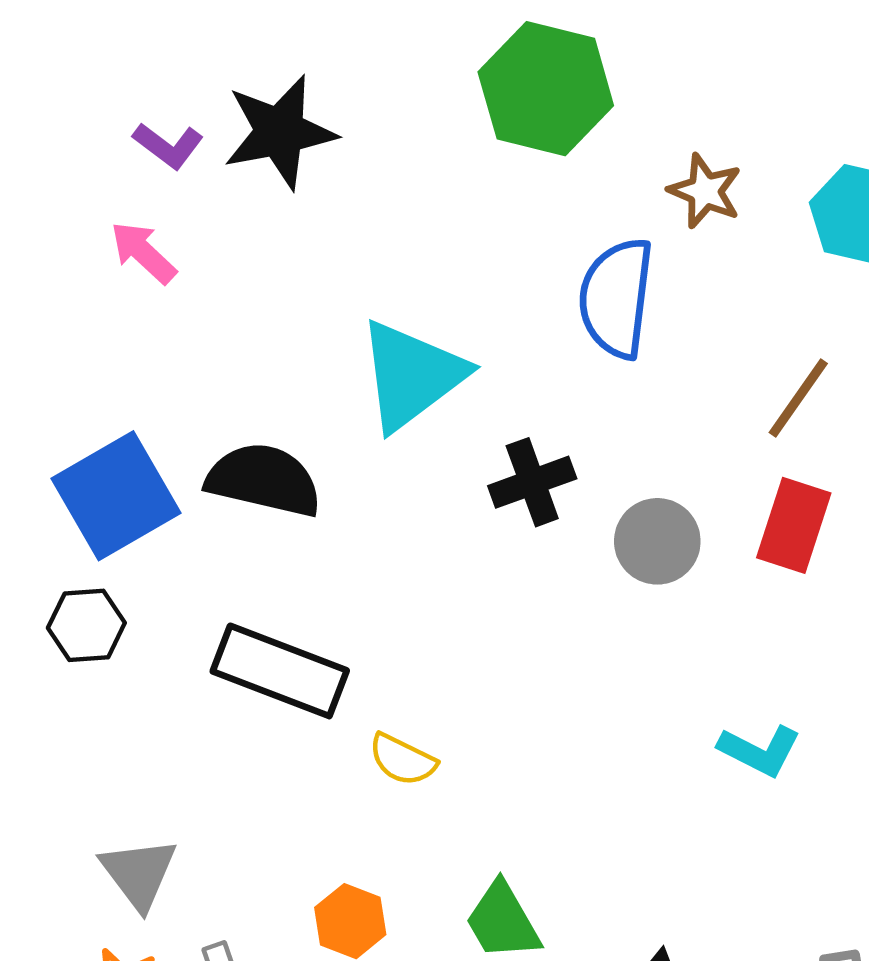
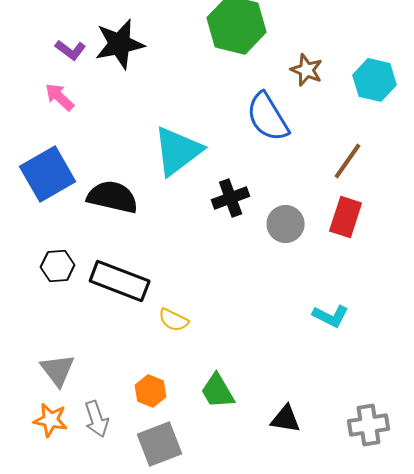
blue semicircle: (616, 298) -> (268, 117), turned -38
blue square: (116, 496) -> (48, 174), moved
black hexagon: (86, 625) -> (58, 266), moved

